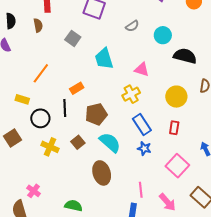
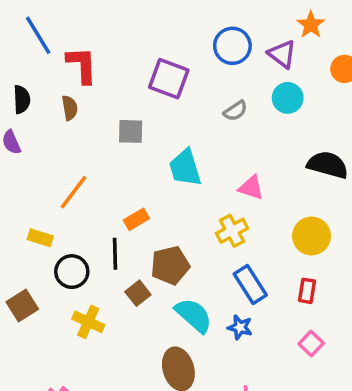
cyan circle: (163, 35) -> (288, 98), moved
gray square: (73, 38) -> (131, 131), turned -35
brown square: (78, 142) -> (138, 293), moved
blue star: (144, 148) -> (240, 327), moved
pink square: (177, 166) -> (311, 343), moved, size x0.6

